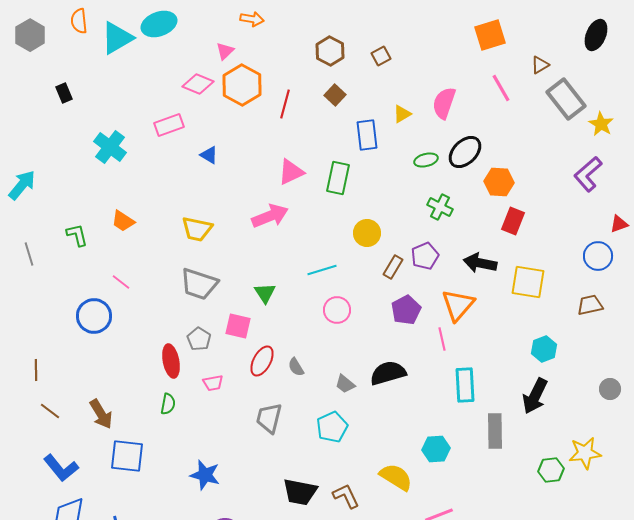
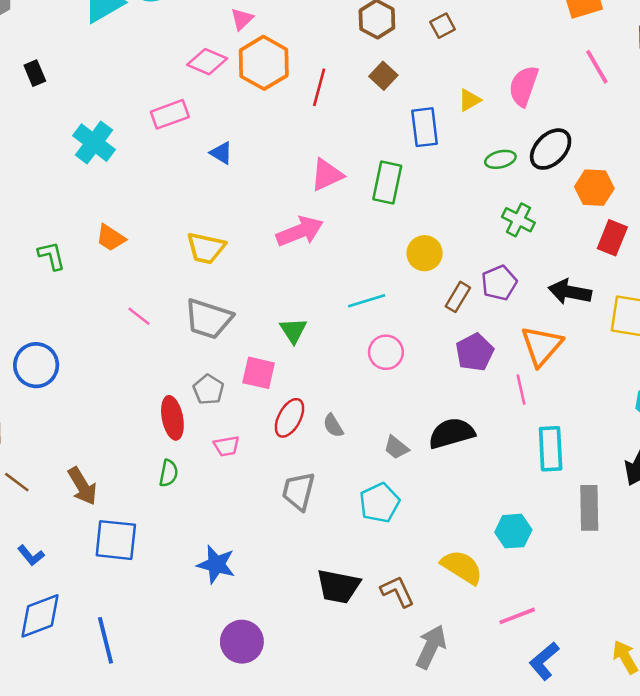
pink line: (121, 282) -> (139, 316), moved
blue circle: (94, 316) -> (36, 365), moved
blue L-shape: (61, 468) -> (31, 555), size x0.6

